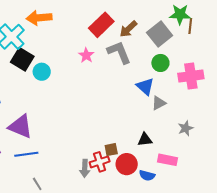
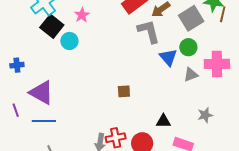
pink star: (86, 55) -> (82, 15), moved
blue triangle: (145, 86) -> (168, 57), moved
gray triangle: (159, 103) -> (191, 75), moved
brown square: (111, 150) -> (124, 91), moved

